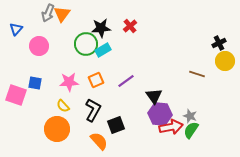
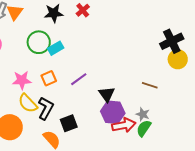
red cross: (130, 26) -> (83, 10), moved
black star: (101, 28) -> (54, 13), moved
black cross: (219, 43) -> (172, 41), size x1.6
brown line: (197, 74) -> (150, 85), moved
yellow semicircle: (63, 106) -> (28, 103), moved, size x1.5

